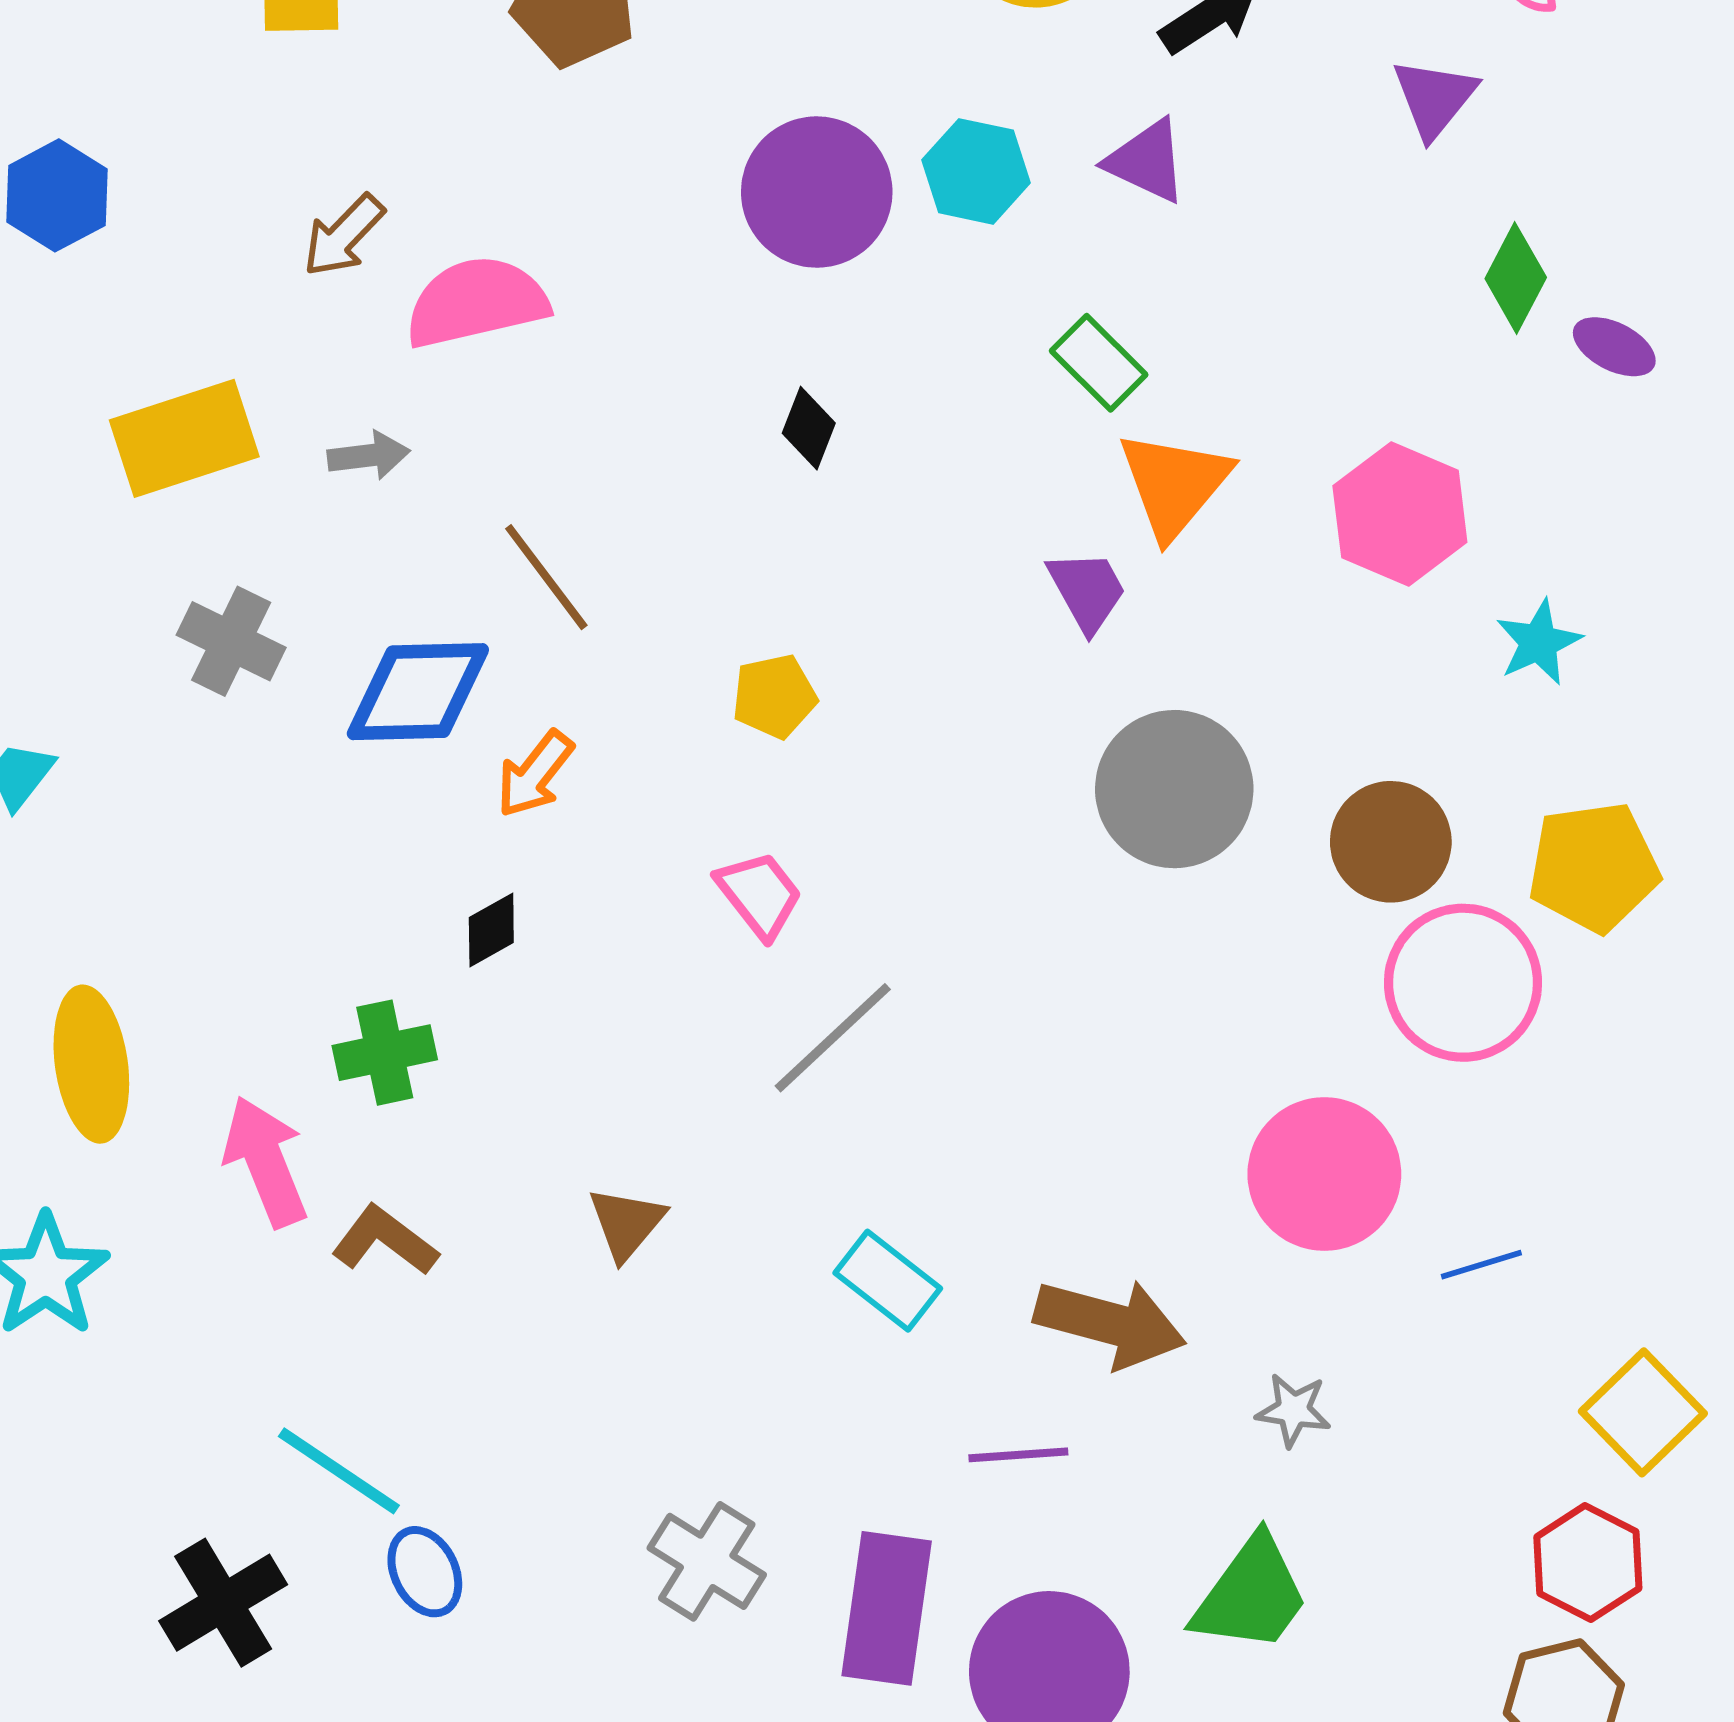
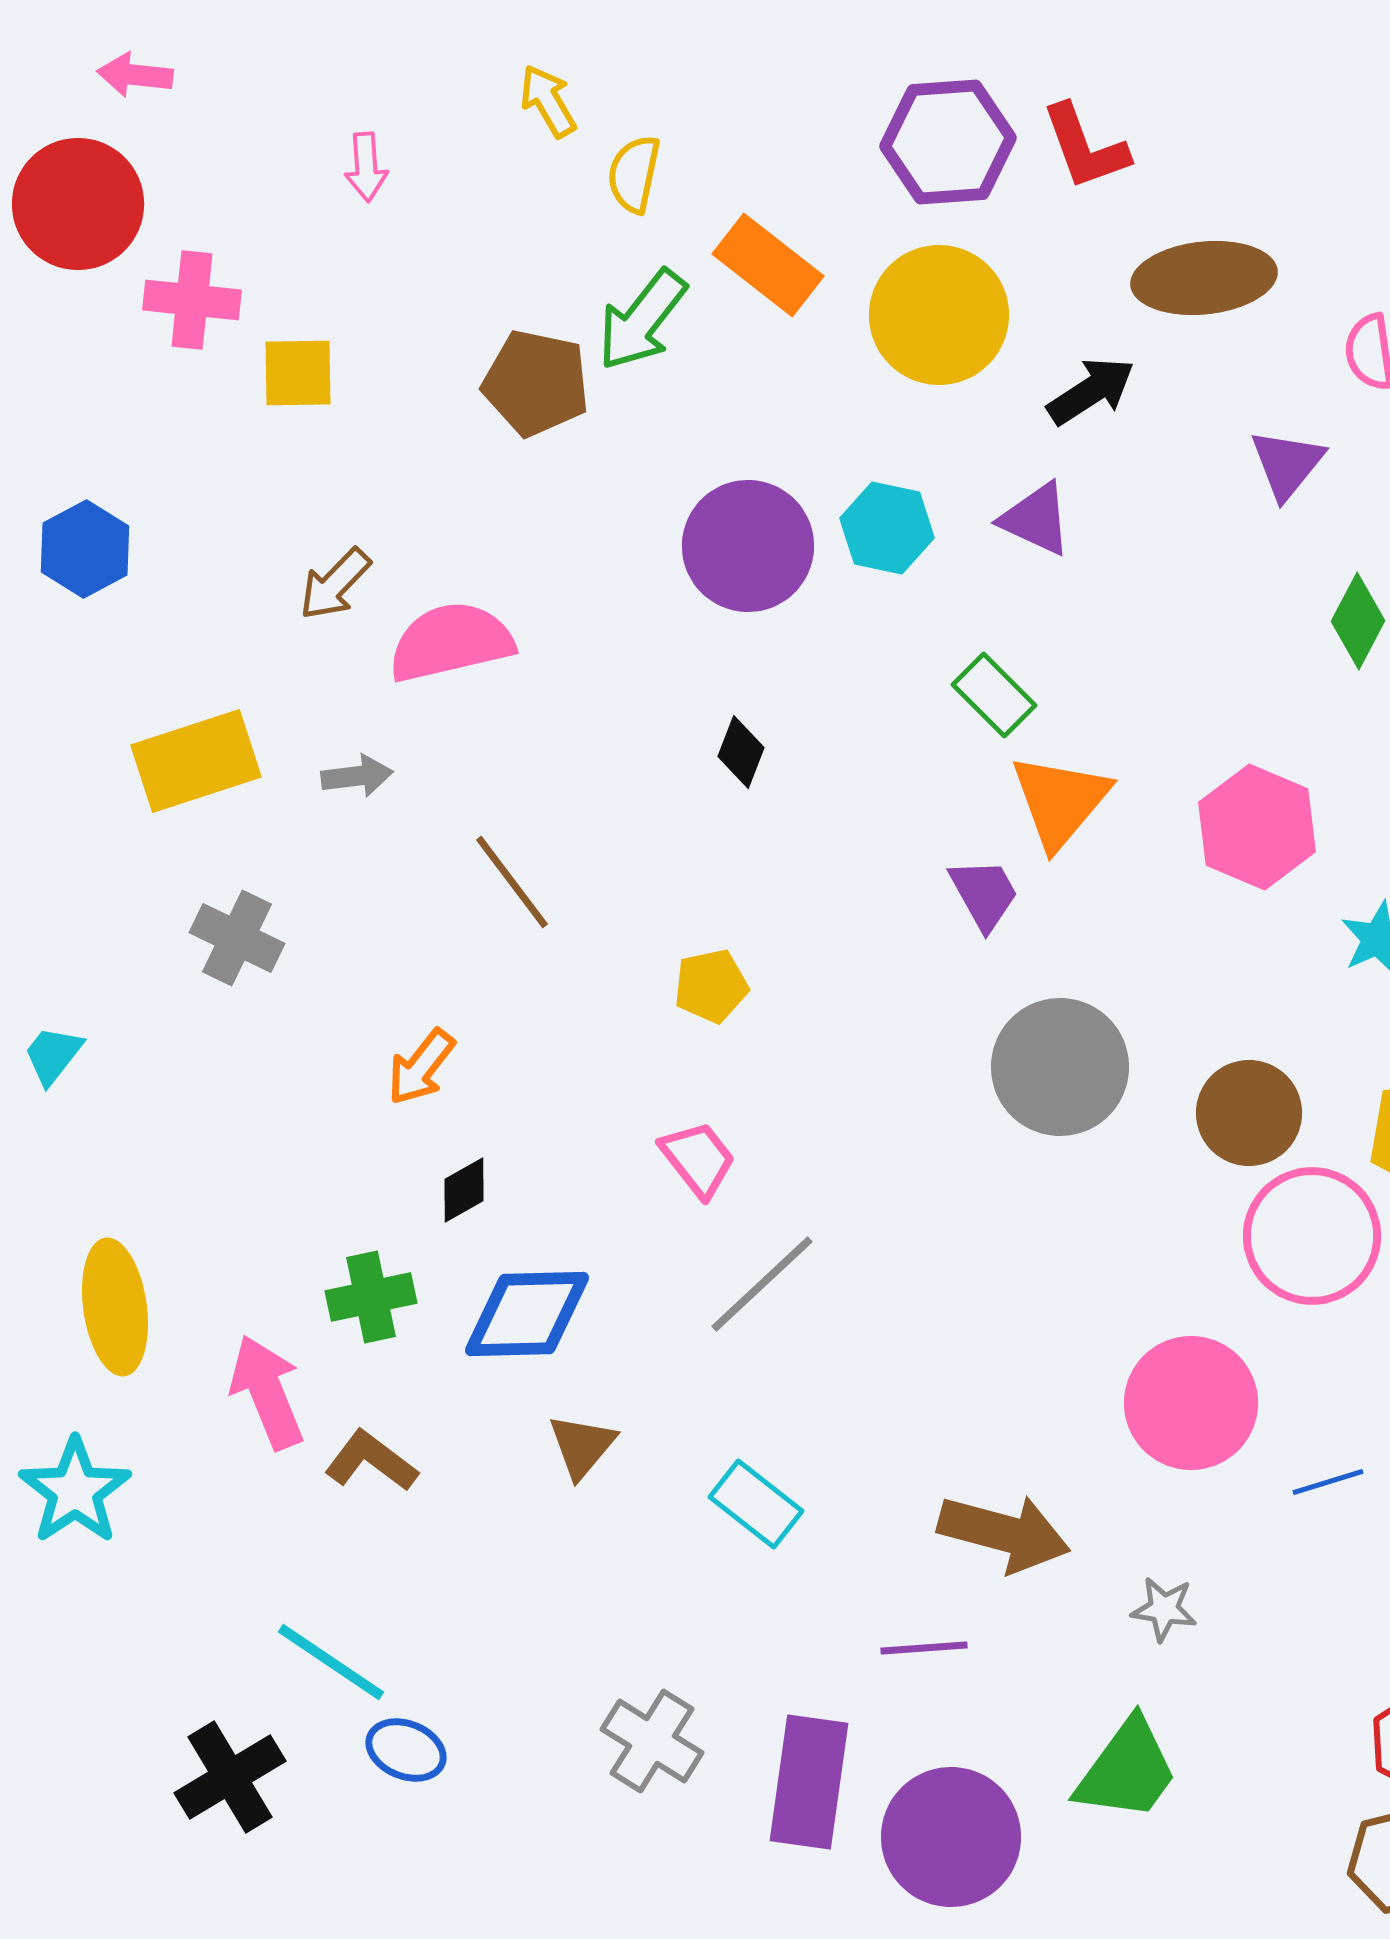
blue diamond: (418, 692) -> (527, 1314), moved
orange arrow: (535, 774) -> (421, 1067), moved
cyan rectangle: (888, 1281) -> (756, 1504), moved
blue ellipse: (425, 1572) -> (406, 1750), turned -42

